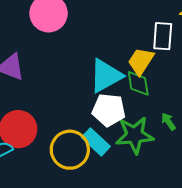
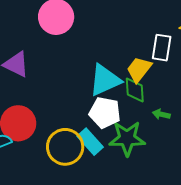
green arrow: (168, 122) -> (161, 114), moved, turned -48

